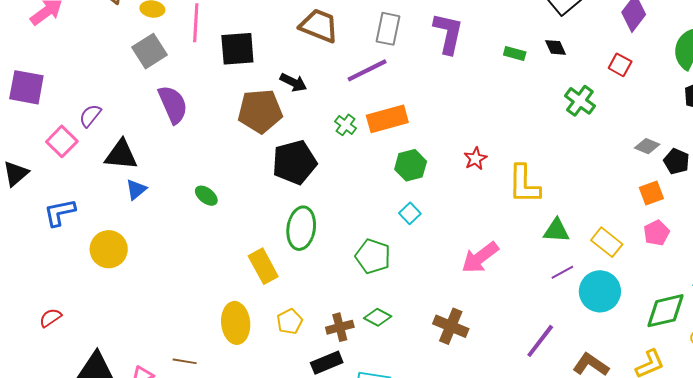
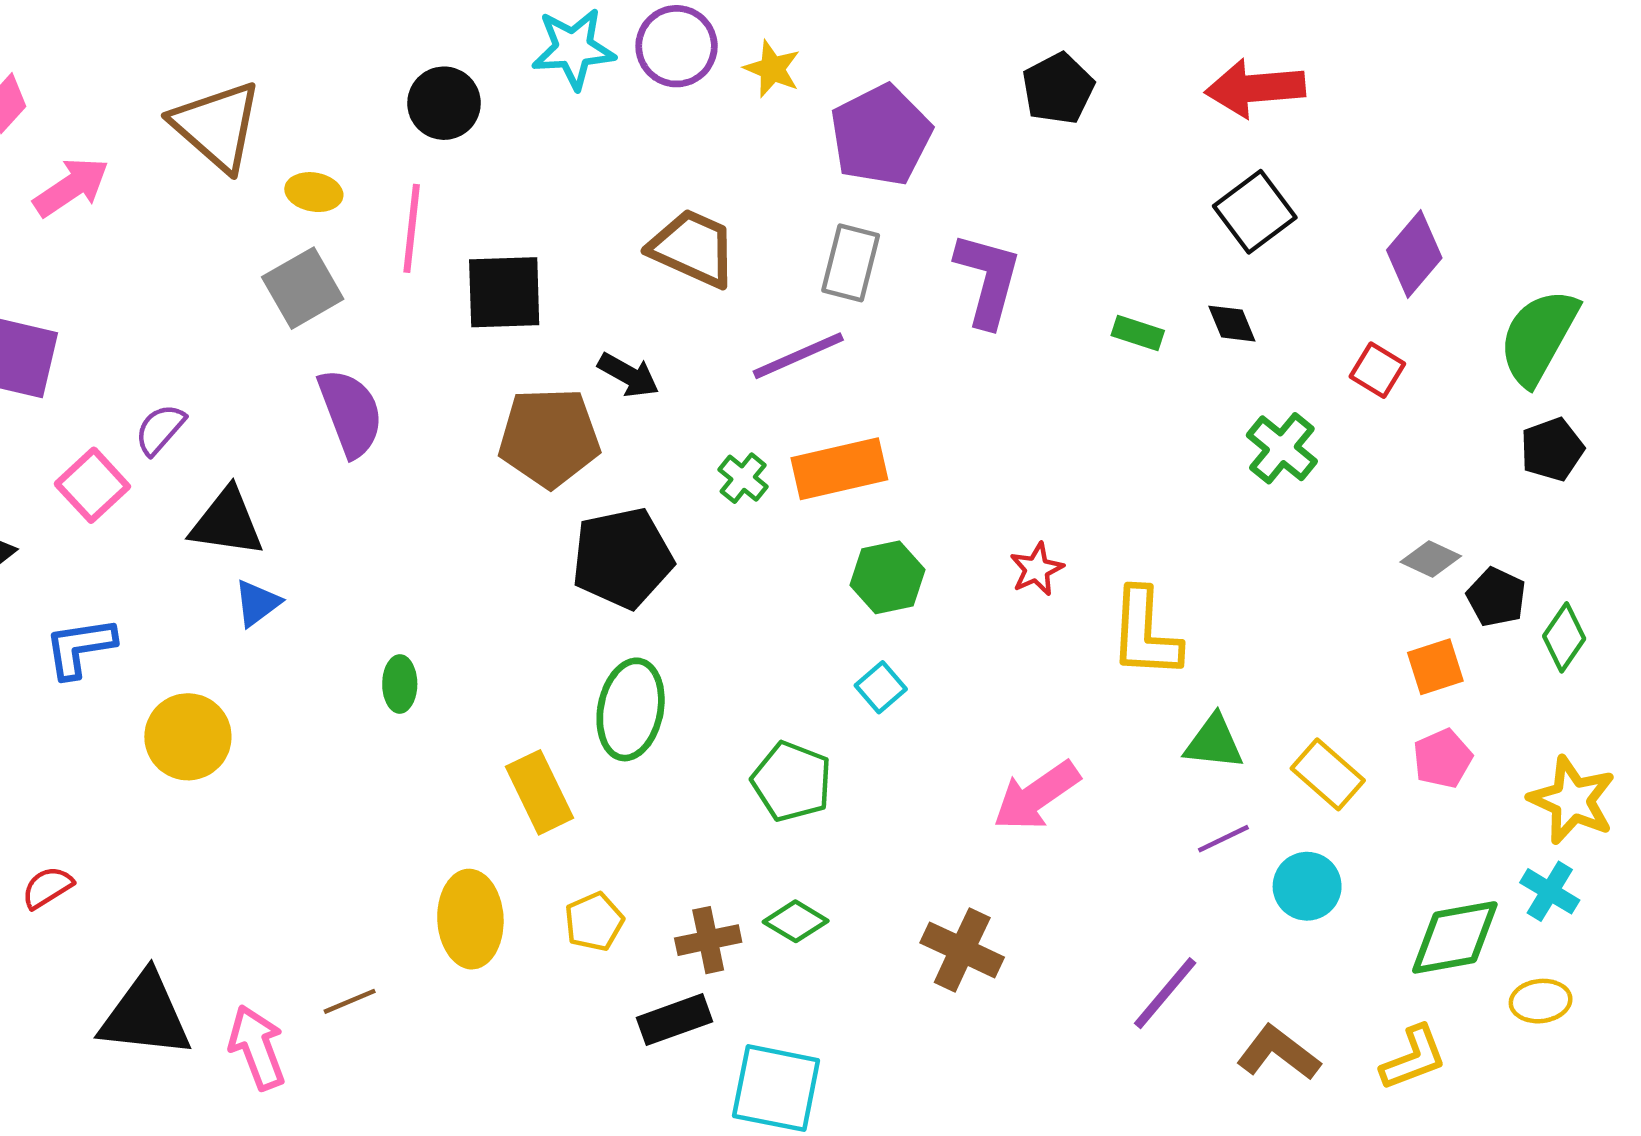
green ellipse: (206, 196) -> (400, 684), moved, turned 50
cyan circle: (600, 291) -> (1307, 886), size x0.7
brown line: (185, 361) -> (350, 1001), turned -35

